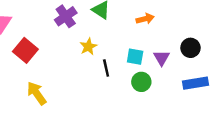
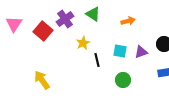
red square: (25, 50) -> (43, 31), moved
purple triangle: (162, 58) -> (141, 52), turned 40
green circle: (141, 82) -> (123, 80), moved

